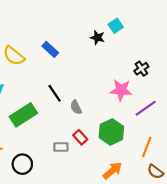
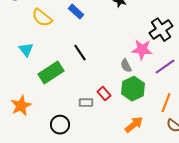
black cross: (141, 69) -> (161, 30), size x1.6
gray semicircle: (76, 107) -> (126, 66), moved
black circle: (22, 164) -> (60, 125), moved

